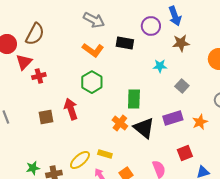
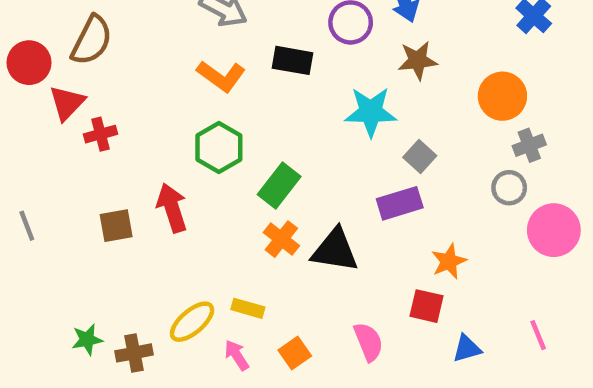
cyan star: (160, 66) -> (371, 112), size x1.6
green rectangle: (134, 99) -> (279, 185), moved, turned 36
purple rectangle: (173, 118) -> (400, 203), moved
orange star: (200, 122) -> (449, 261), moved
black triangle: (144, 128) -> (335, 250), turned -30
red square: (185, 153) -> (427, 306), turned 35

